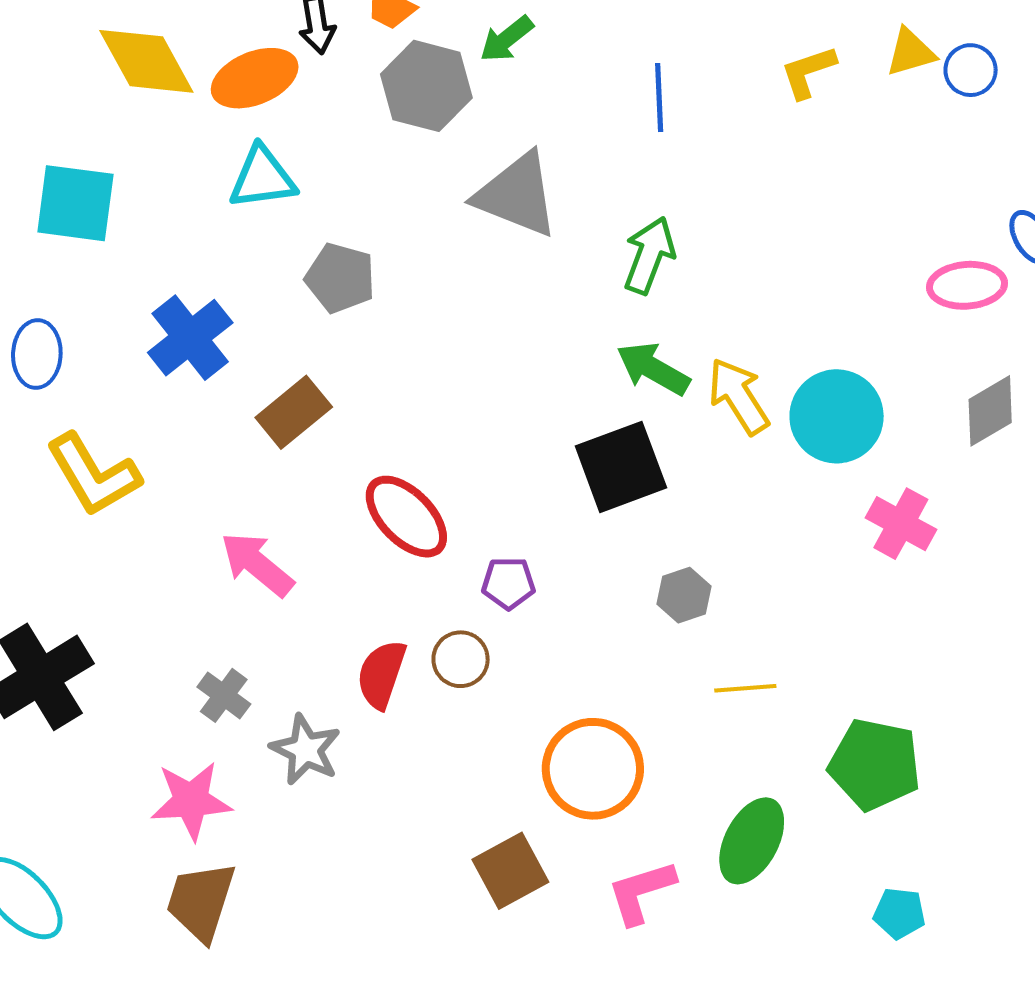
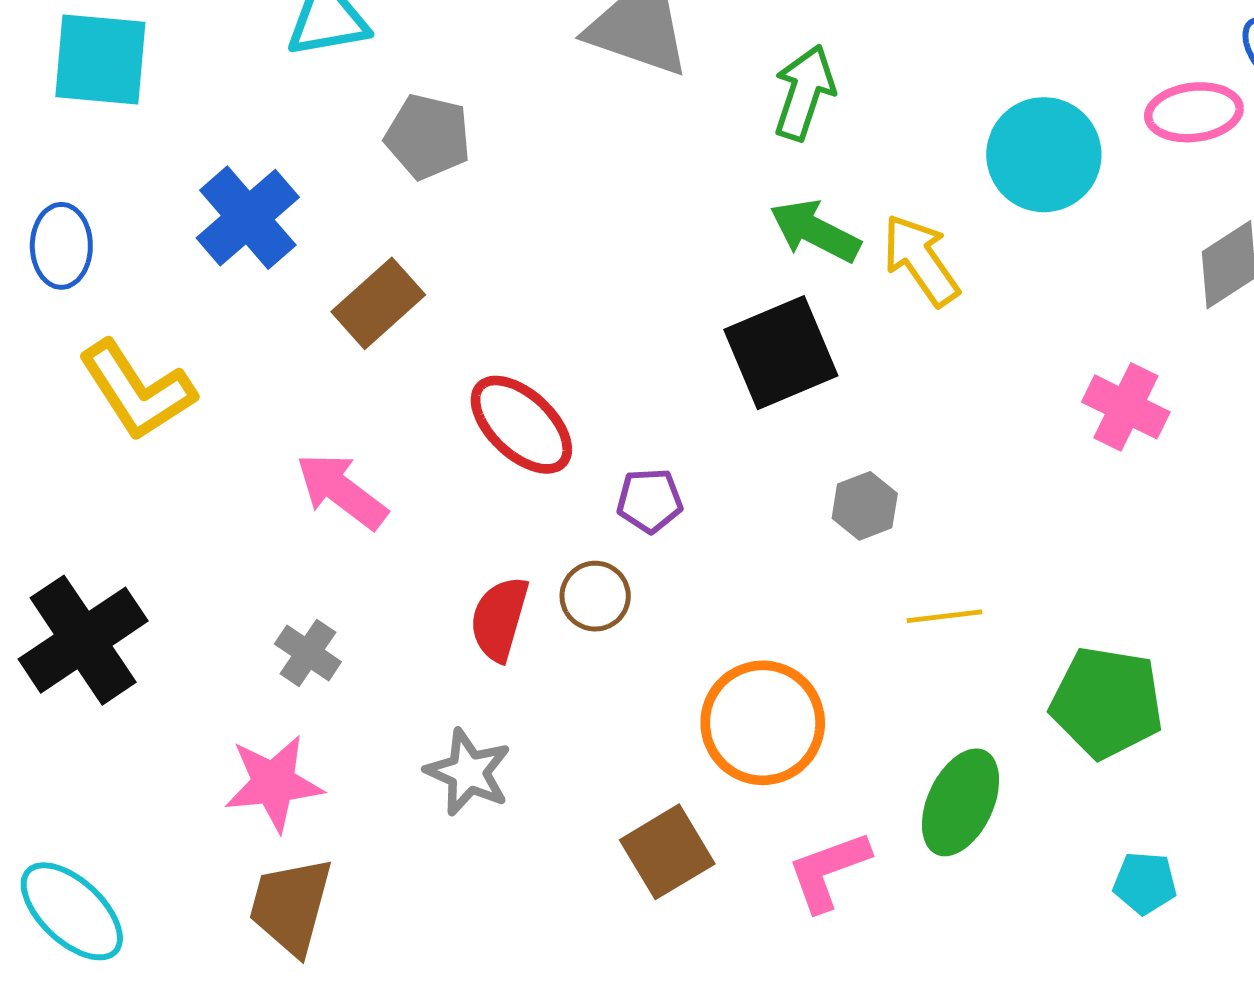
cyan circle: (837, 416) -> (1044, 155), moved
gray star: (306, 750) -> (468, 772), moved

